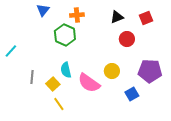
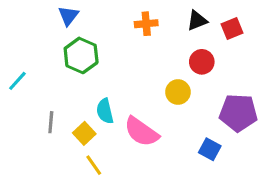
orange cross: (77, 15) -> (146, 24), moved
black triangle: (117, 17) -> (197, 21), moved
green hexagon: (65, 35) -> (81, 55), moved
yellow circle: (112, 71) -> (178, 92), moved
blue square: (132, 94) -> (210, 149), turned -32

